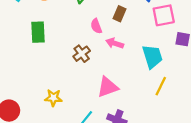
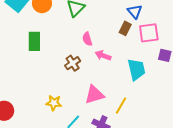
brown rectangle: (119, 14) -> (125, 28), moved
yellow line: (161, 86) -> (121, 106), moved
yellow star: (53, 98) -> (54, 103), moved

